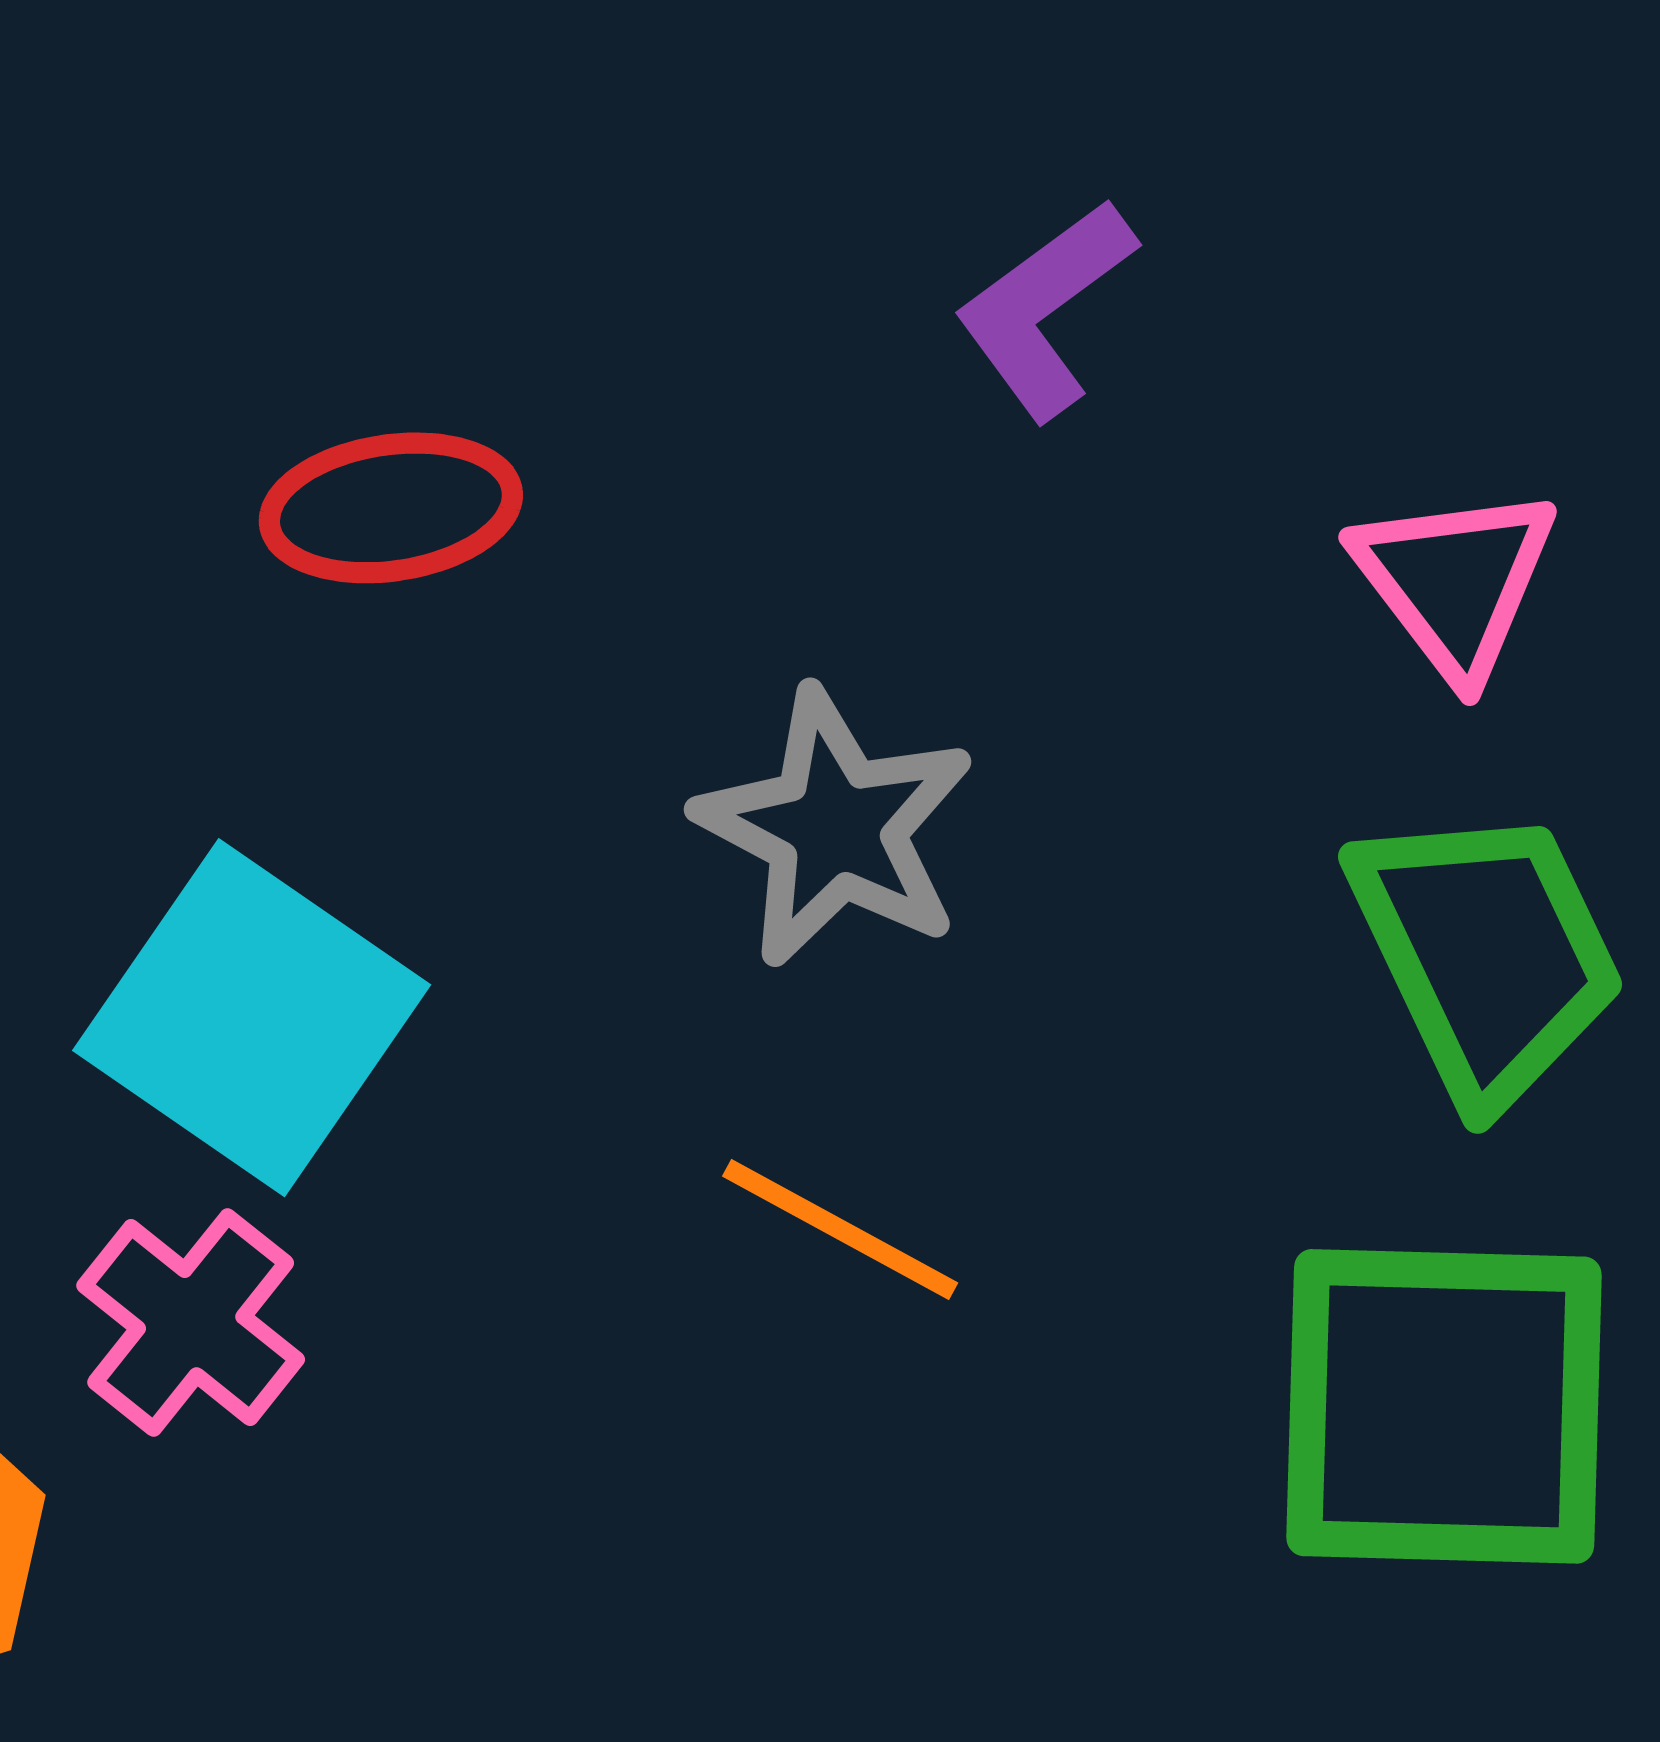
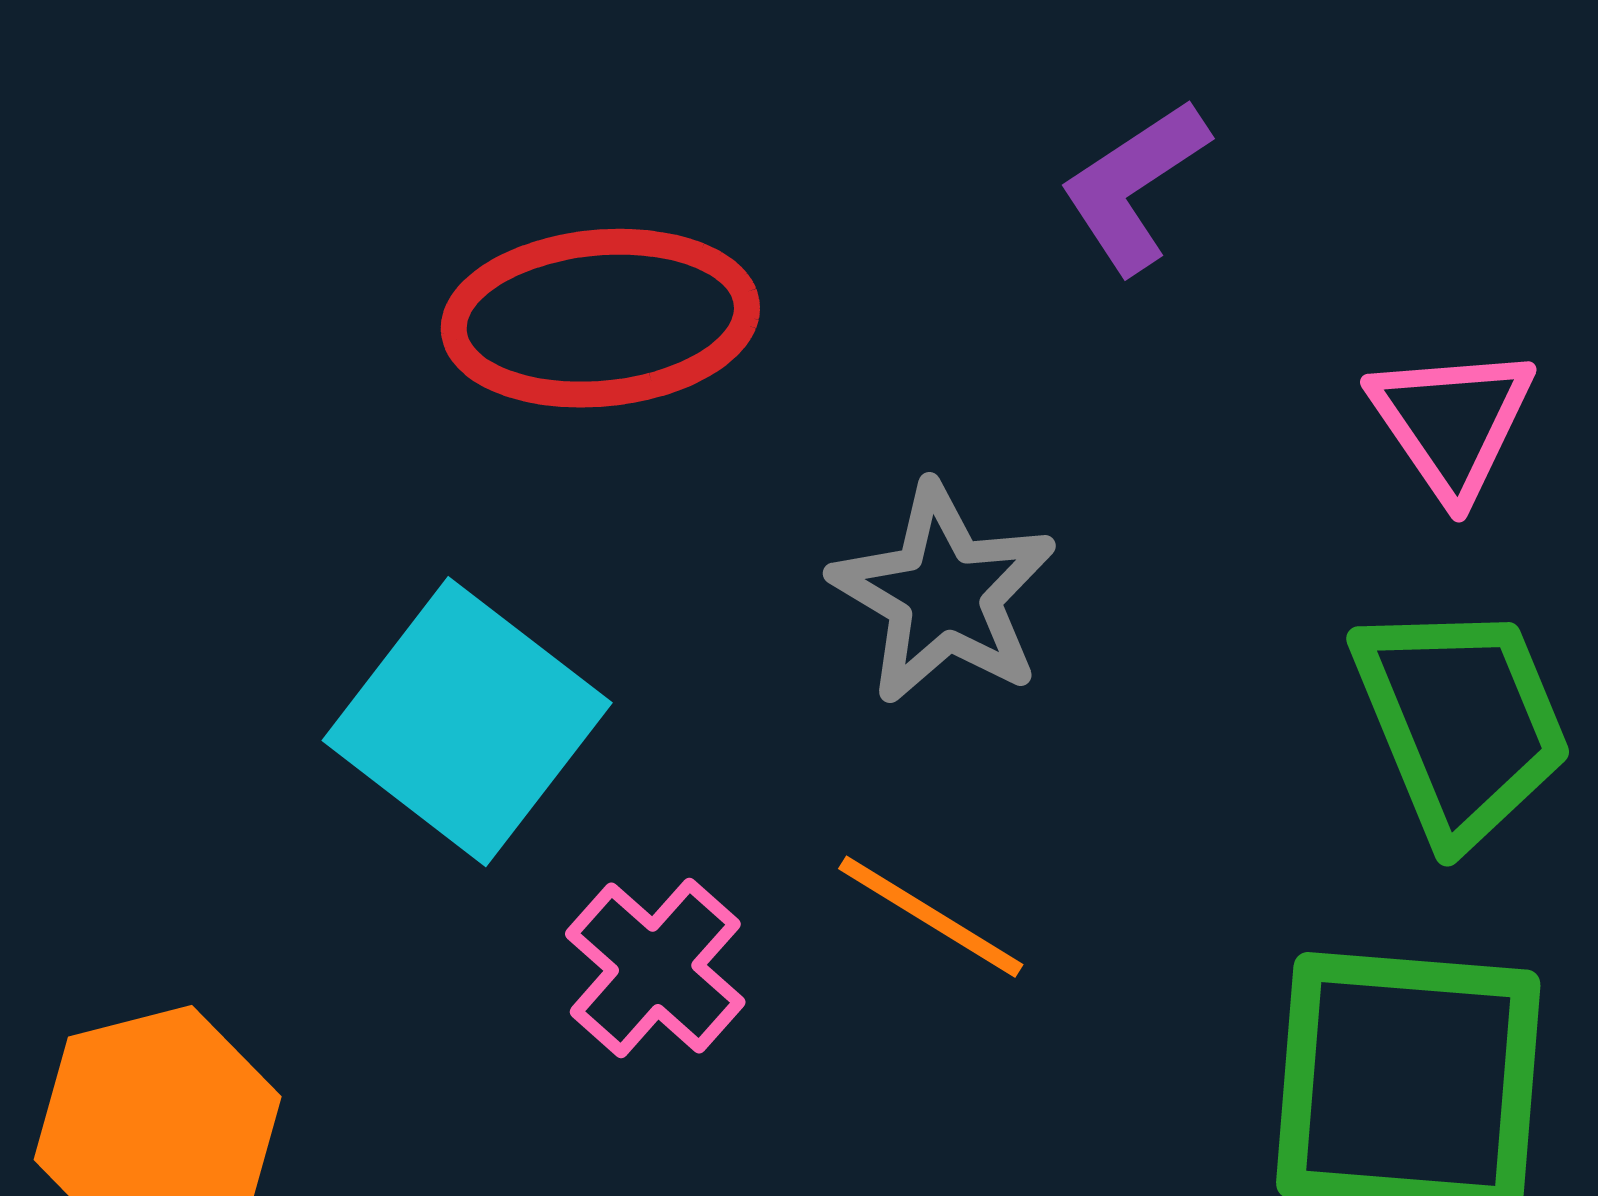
red ellipse: (391, 508) -> (600, 318), size x1.5
pink cross: (191, 1323) -> (655, 968), moved

